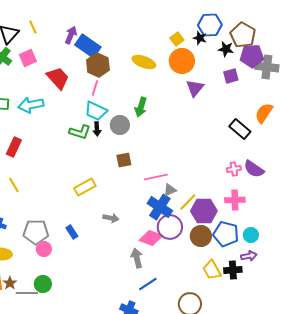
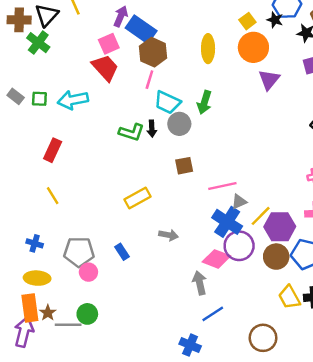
pink square: (28, 58) -> (109, 44), moved
yellow ellipse: (144, 62) -> (208, 49), turned 70
cyan trapezoid: (96, 111) -> (167, 102), moved

